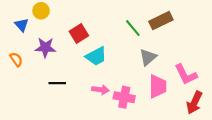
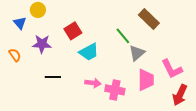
brown rectangle: (161, 21) -> (149, 19), turned 70
green line: (133, 28) -> (123, 36), moved

